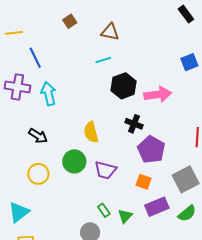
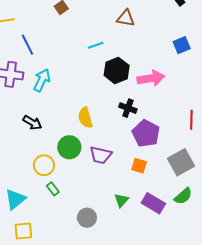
brown triangle: (110, 32) -> (126, 18), moved
cyan arrow: (49, 94) -> (42, 80), turned 40
yellow circle: (38, 174) -> (44, 165), moved
purple rectangle: (157, 207) -> (153, 203), moved, turned 55
green rectangle: (104, 210) -> (53, 189), moved

